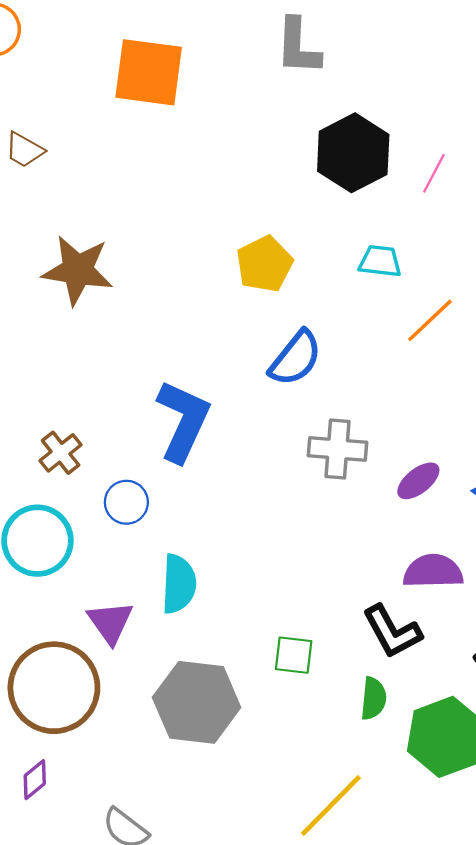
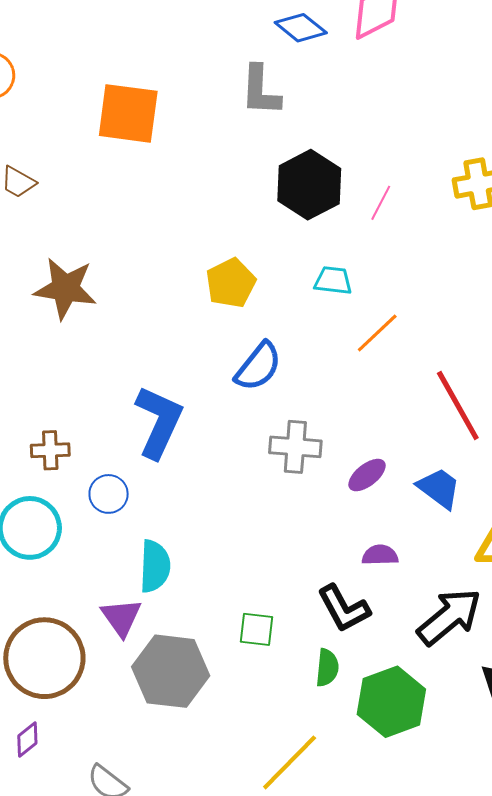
brown cross: (61, 453) -> (50, 450), turned 36
purple semicircle: (433, 571) -> (380, 555), size x0.7
purple triangle: (110, 622) -> (121, 617), moved

